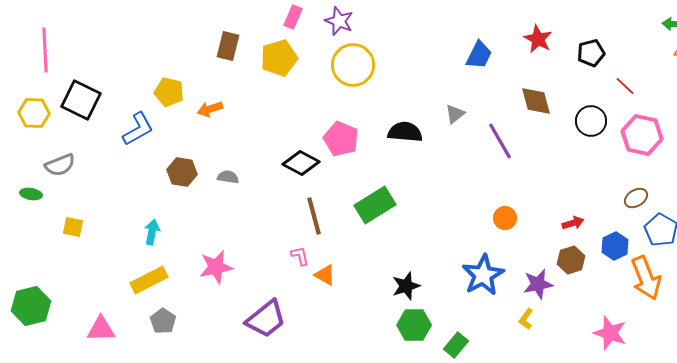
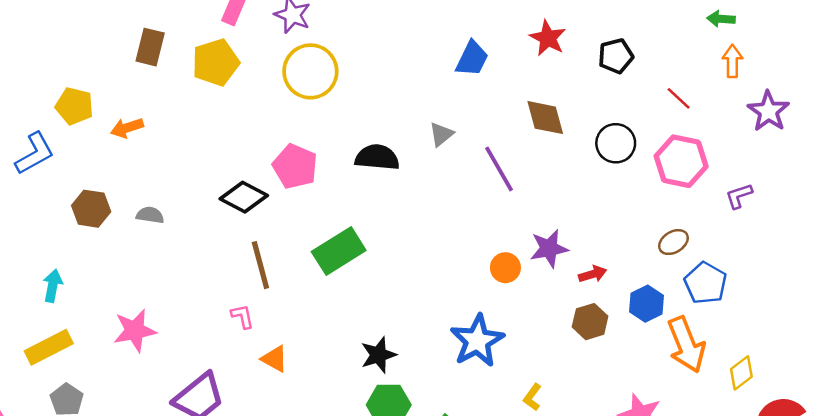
red line: (625, 86) -> (679, 98), moved
orange triangle: (325, 275) -> (275, 359), moved
purple star: (538, 284) -> (549, 248), moved

